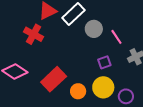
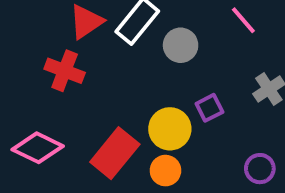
pink line: (116, 37) -> (243, 20), moved
yellow circle: (103, 87) -> (170, 129), moved

